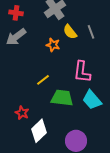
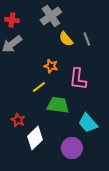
orange star: (53, 45) -> (51, 66), moved
cyan trapezoid: (92, 100) -> (88, 123), moved

